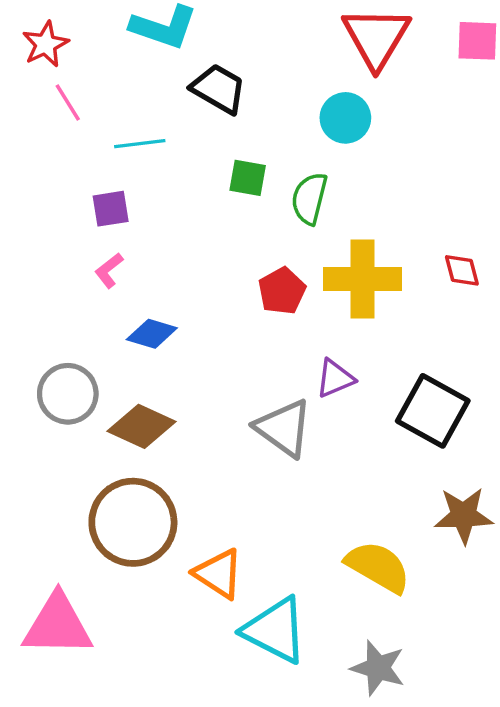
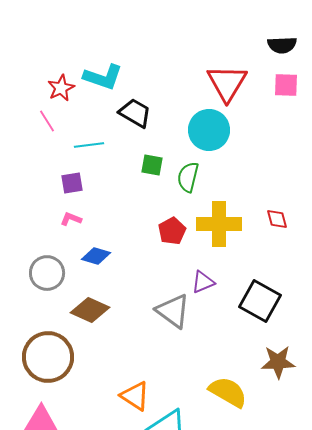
red star: (46, 44) -> (61, 88), moved
cyan circle: (345, 118) -> (209, 130), size x1.4
pink L-shape: (109, 270) -> (71, 219), turned 60
gray circle: (68, 394) -> (47, 273), moved
brown circle: (133, 522) -> (48, 357), moved

